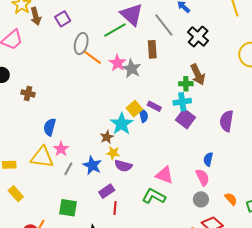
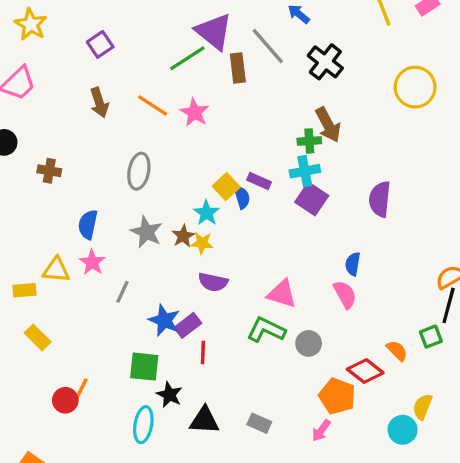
brown arrow: (36, 16) -> (99, 103), moved
gray ellipse: (81, 44) -> (139, 171), moved
brown rectangle: (152, 49) -> (238, 68), moved
gray star: (132, 69) -> (146, 232), moved
cyan star: (122, 124) -> (206, 213), size x0.7
pink star: (61, 149) -> (92, 262), moved
yellow star: (113, 153) -> (202, 243), moved
yellow triangle: (42, 157) -> (56, 270), moved, size x0.7
blue star: (92, 165) -> (164, 320), moved
gray circle: (201, 199) -> (309, 343), moved
orange semicircle: (231, 199) -> (397, 351), moved
green square: (68, 208) -> (144, 367), moved

